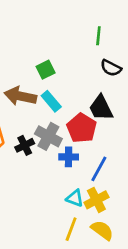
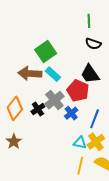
green line: (98, 36) -> (89, 21), moved
green square: (46, 70) -> (46, 51), size x1.5
gray cross: (48, 136) -> (54, 100), turned 30
blue cross: (69, 157) -> (71, 113), turned -32

